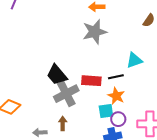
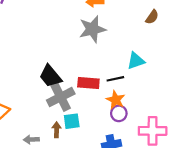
cyan square: (106, 111) -> (72, 121), moved
purple circle: (118, 119) -> (119, 113), moved

